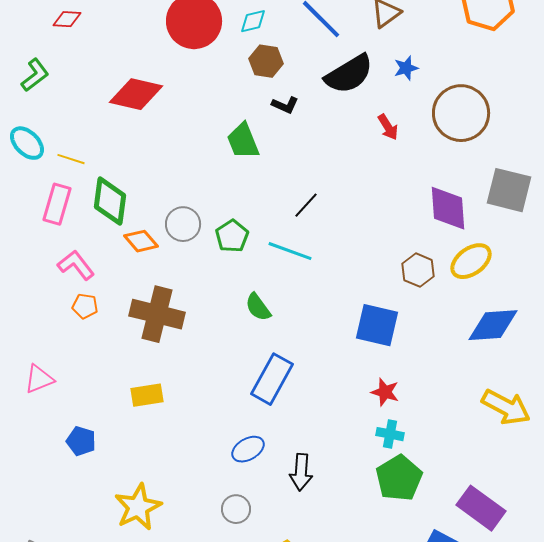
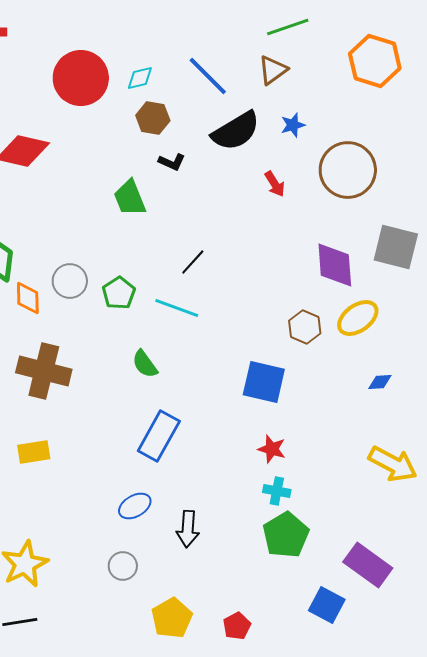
orange diamond: (141, 241) -> (28, 298), turned 40
blue diamond: (493, 325) -> (380, 382), size x0.5

